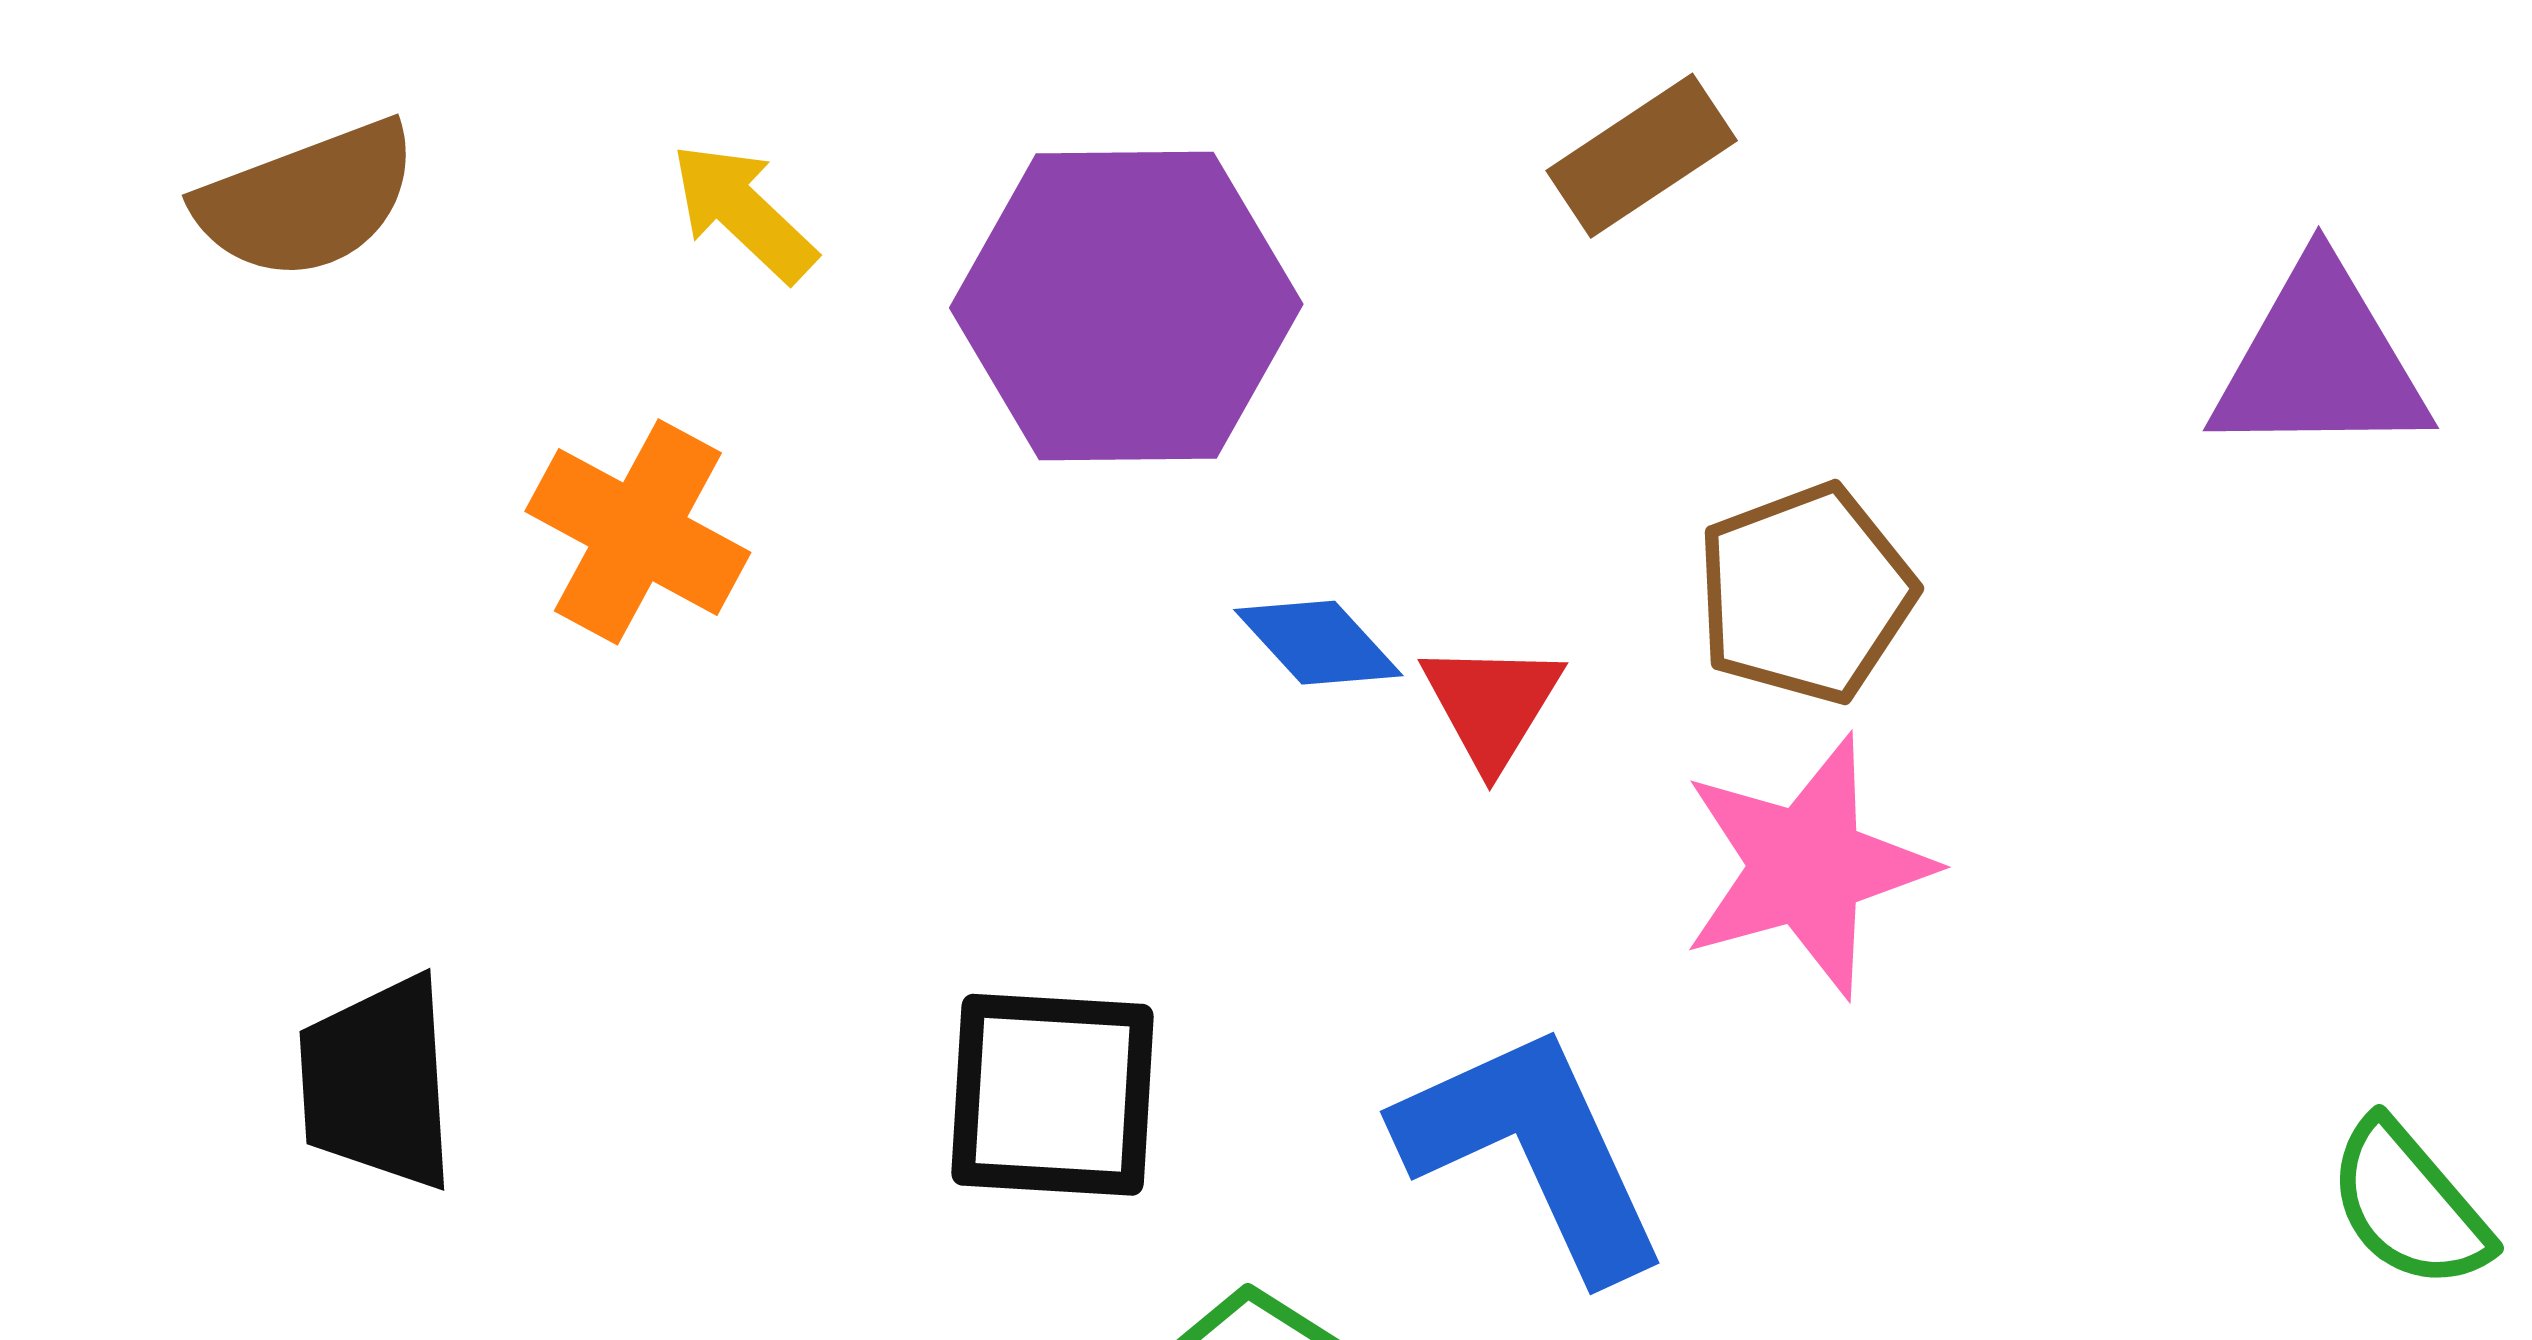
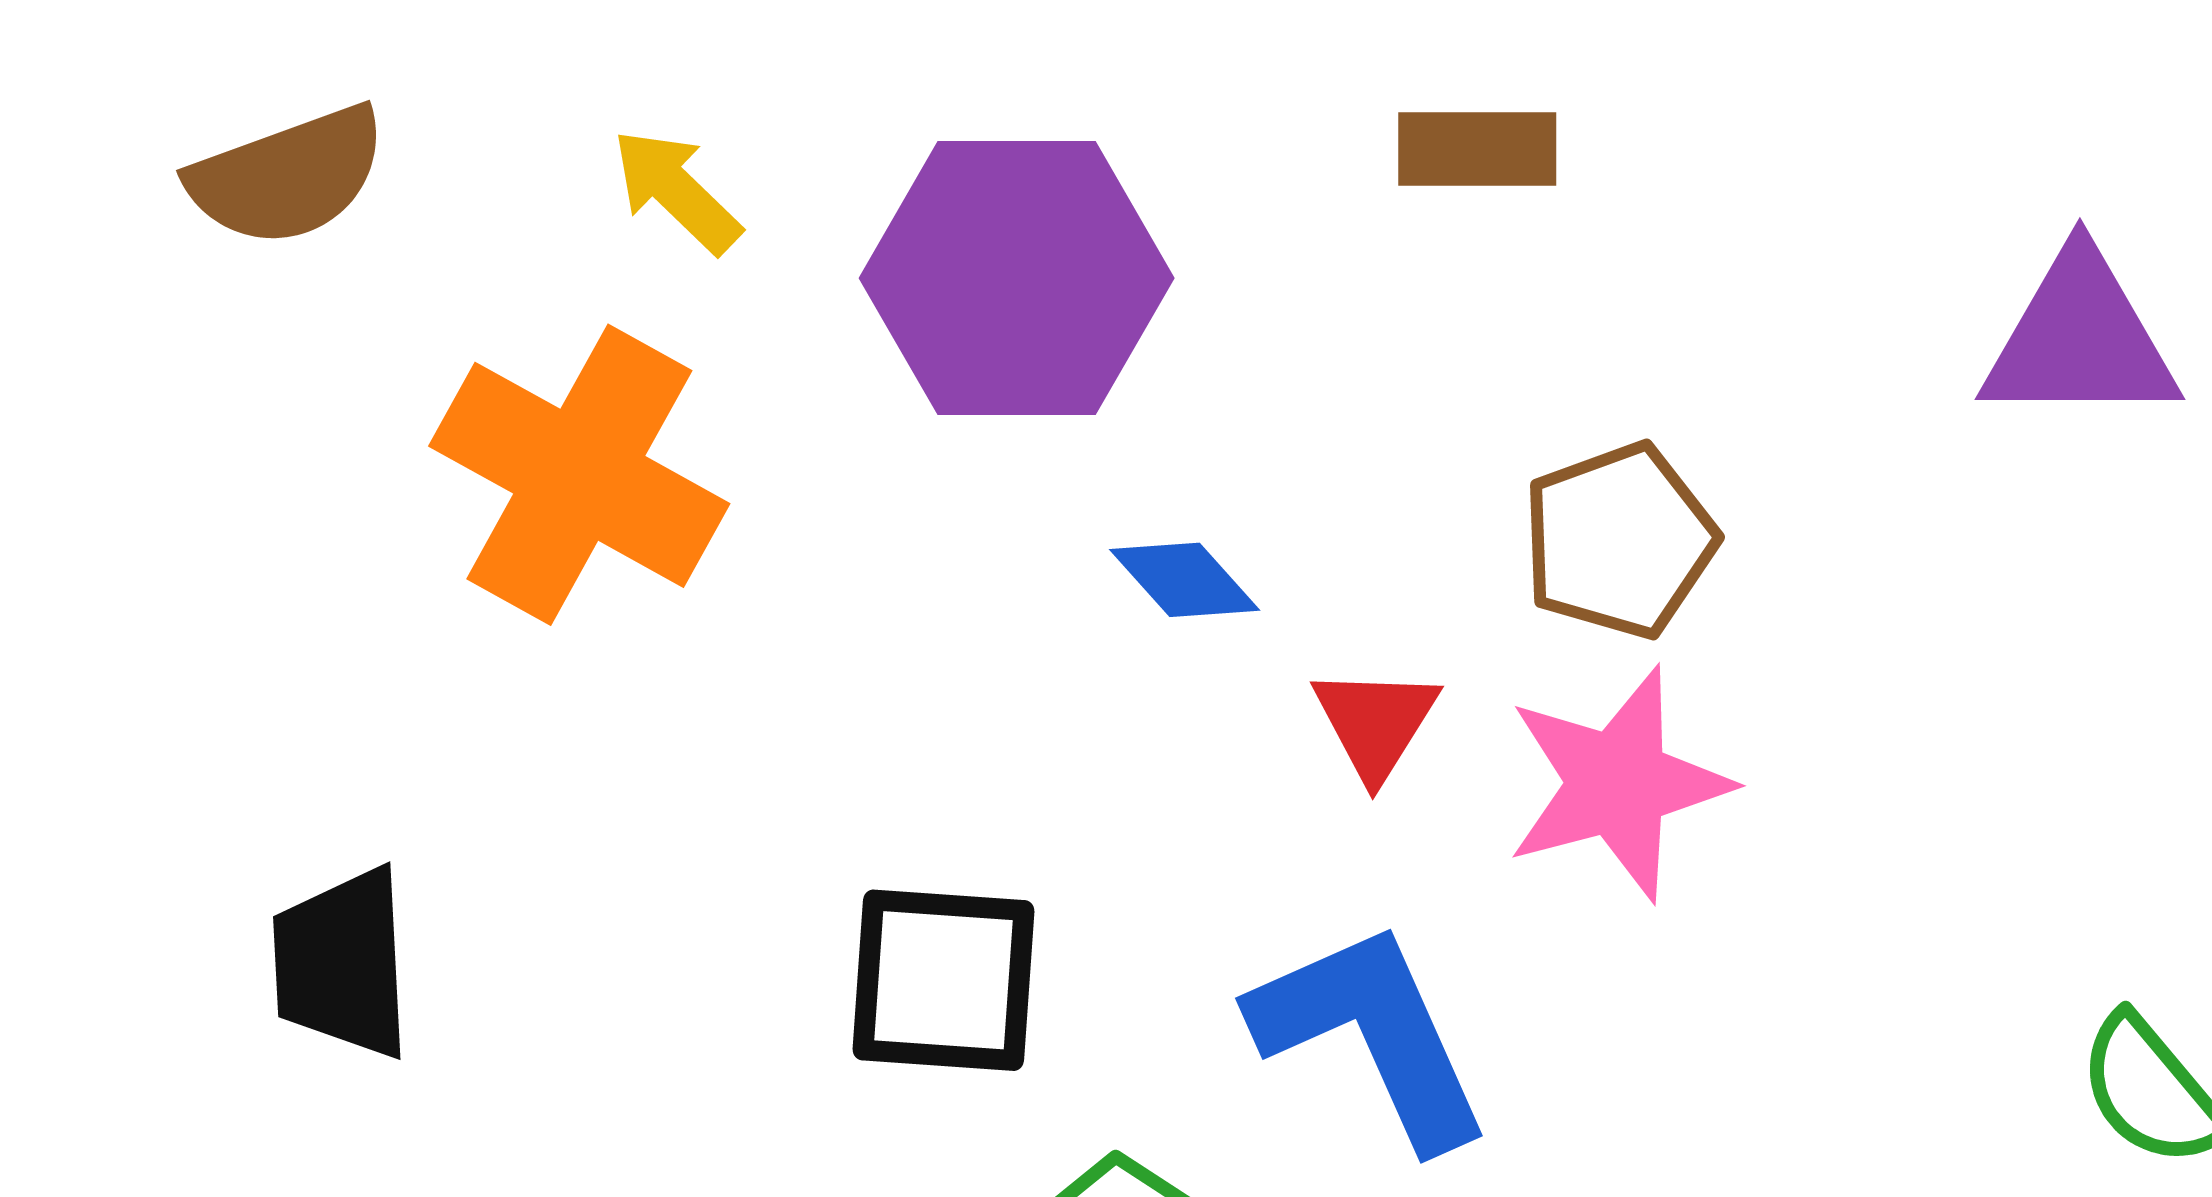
brown rectangle: (1642, 156) -> (1477, 149), turned 33
orange cross: (638, 532) -> (579, 475), size x1.5
red triangle: (1492, 704) -> (1375, 723), moved

